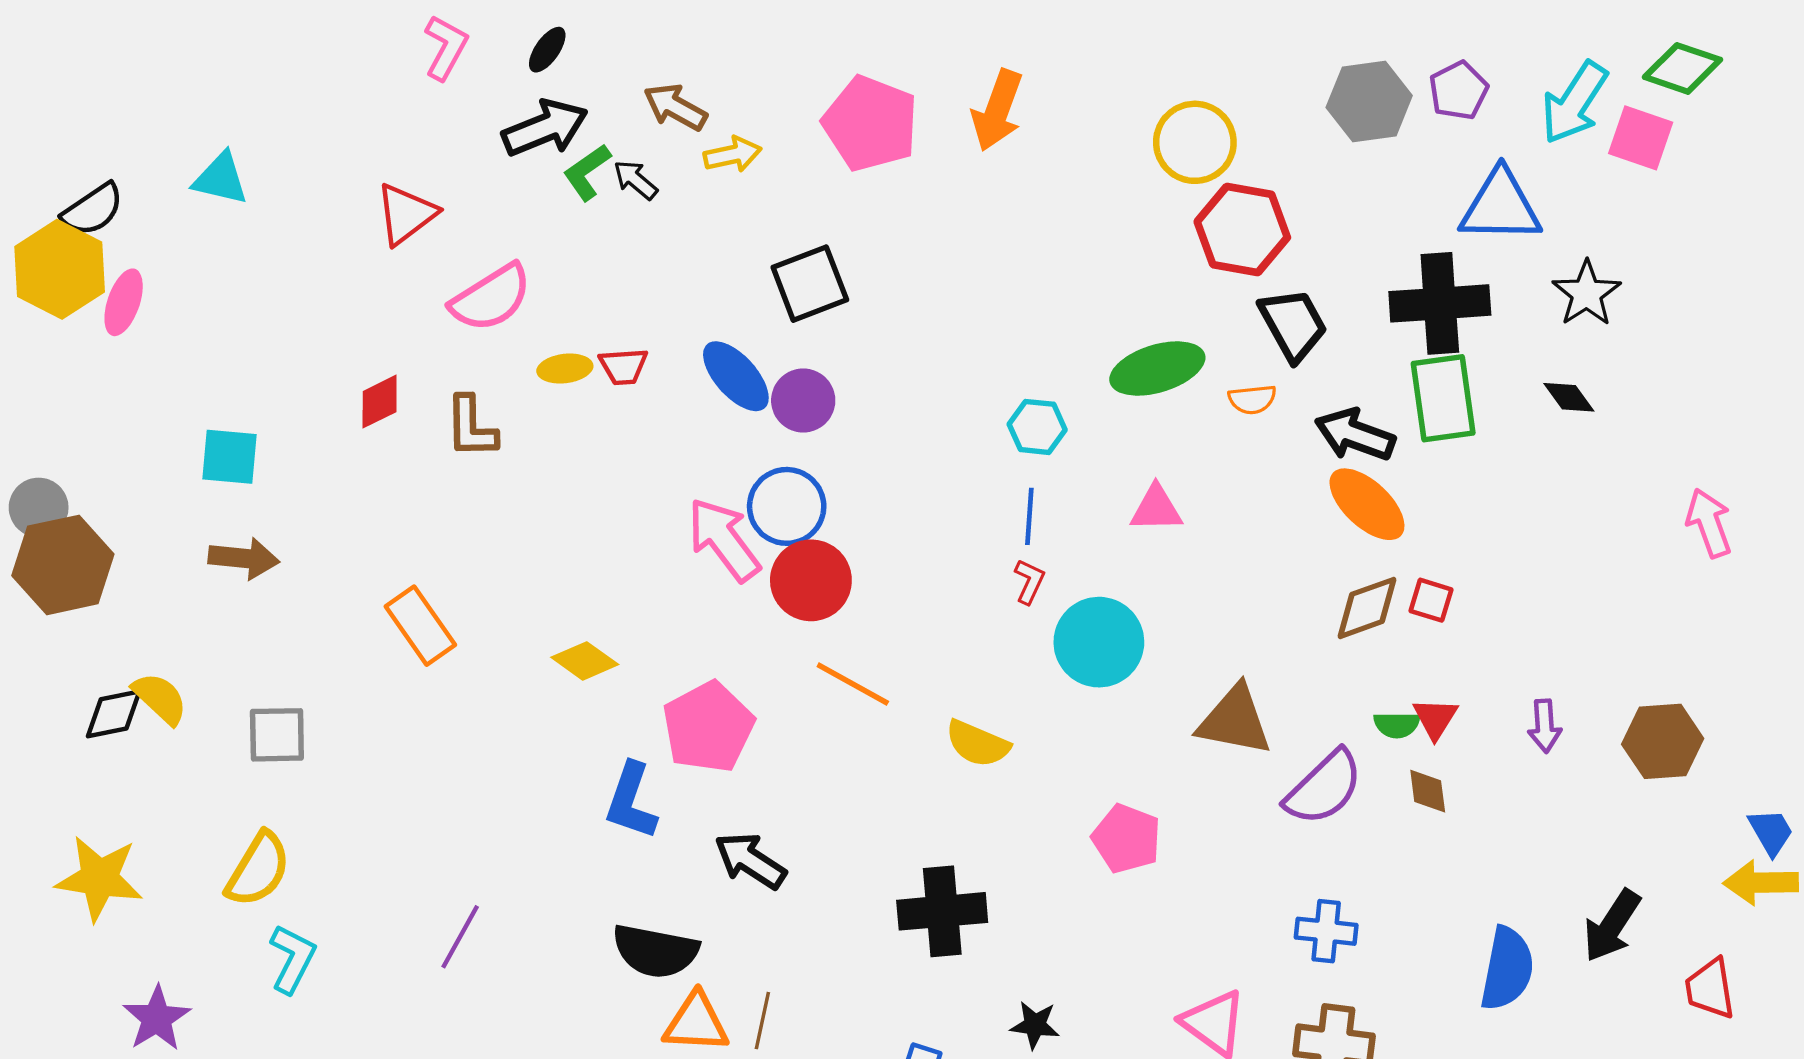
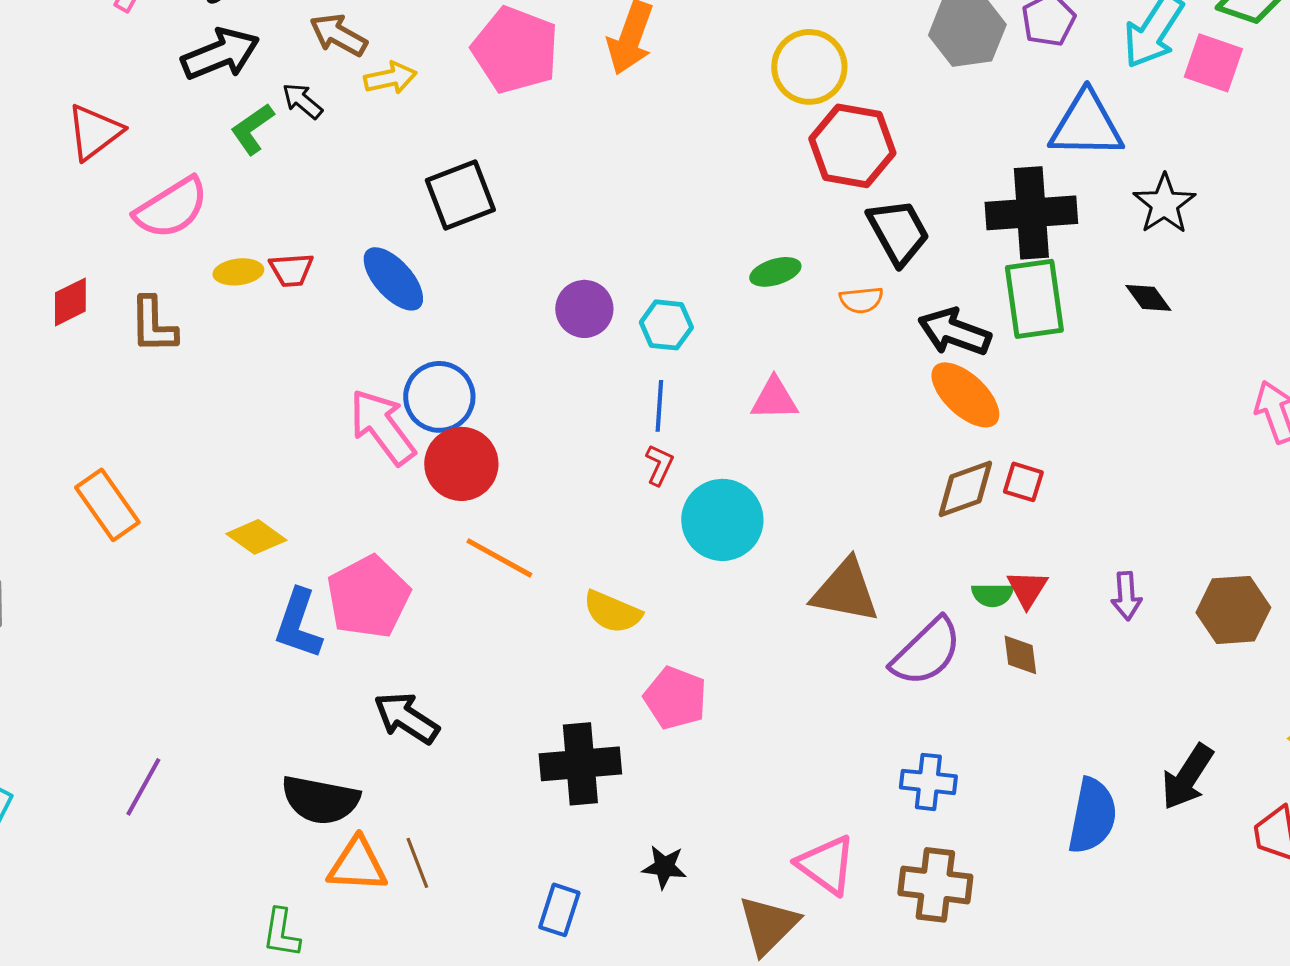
green L-shape: (587, 172) -> (252, 129), moved
green ellipse: (1157, 369) -> (775, 272), size x0.6
purple circle: (803, 401) -> (584, 309), moved
blue L-shape: (631, 801) -> (298, 624), moved
pink pentagon: (1126, 839) -> (675, 698), moved
brown line: (762, 1021) -> (417, 863), turned -33

